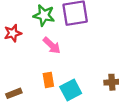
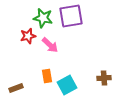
red star: (13, 33) -> (28, 36), moved

